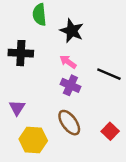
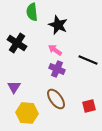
black cross: (21, 53) -> (17, 43), turned 30
red square: (110, 131) -> (89, 106), turned 32

